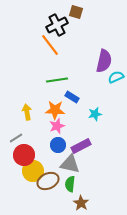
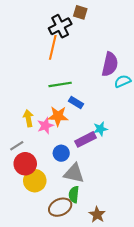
orange line: (50, 45) -> (53, 47), turned 50
cyan star: (95, 114) -> (100, 129), moved
pink star: (57, 126) -> (45, 126), moved
purple rectangle: (81, 146) -> (86, 139), moved
brown ellipse: (48, 181) -> (60, 207), moved
brown star: (81, 203) -> (97, 215), moved

